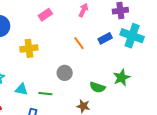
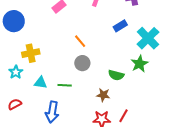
cyan cross: (132, 36) -> (148, 38), moved, turned 30
orange line: (79, 43) -> (80, 41), moved
yellow cross: (29, 48) -> (31, 53), moved

